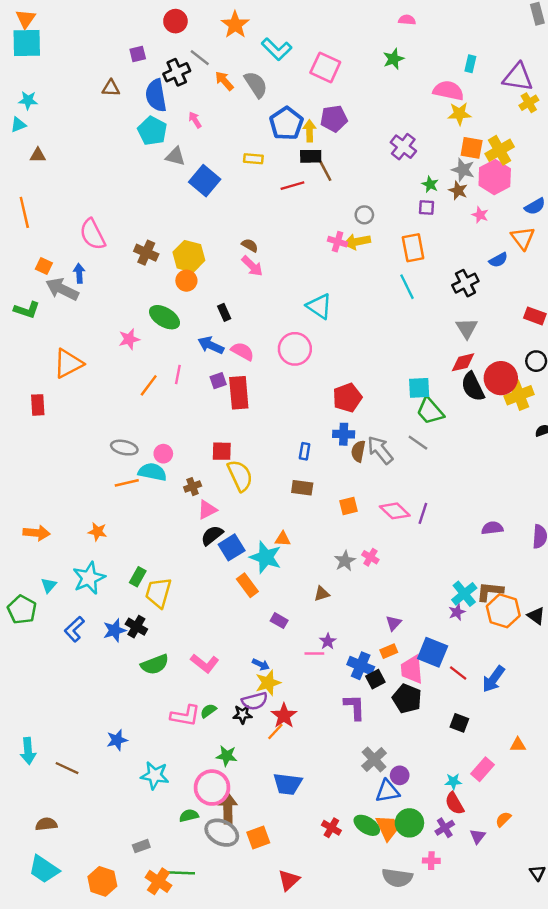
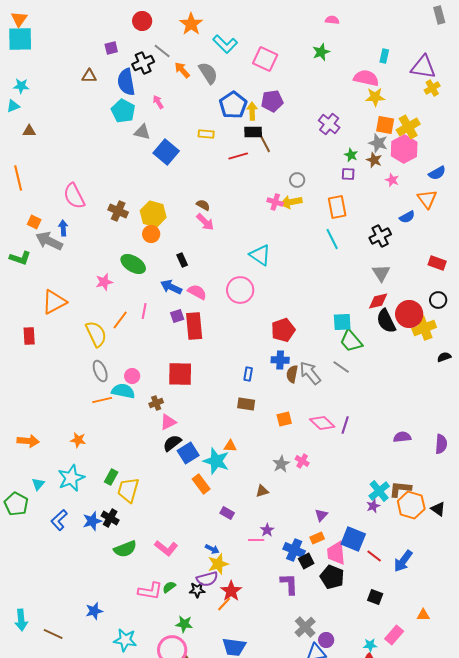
gray ellipse: (124, 448) -> (100, 371), turned 55
red square: (222, 451) -> (180, 374), size x1.5
yellow semicircle: (240, 476) -> (96, 334), moved

